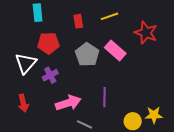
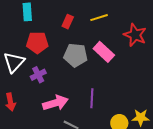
red rectangle: (78, 21) -> (68, 22), turned 32
gray pentagon: (87, 55) -> (76, 55), turned -30

